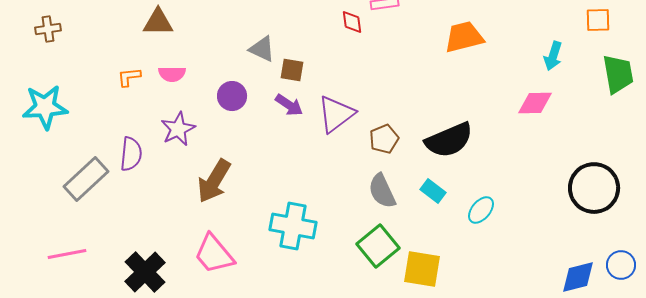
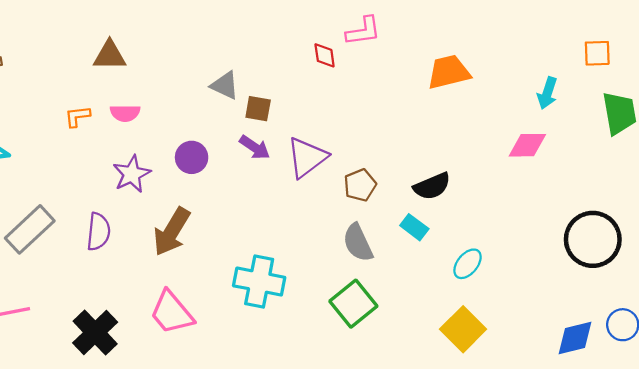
purple circle: (232, 96) -> (192, 157), moved
black semicircle: (449, 140) -> (432, 186), size x0.7
purple semicircle: (131, 154) -> (98, 232), moved
cyan rectangle: (433, 191) -> (414, 227), moved
yellow square: (422, 269) -> (463, 329), moved, turned 36

